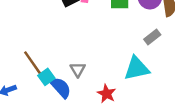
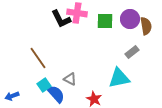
brown line: (33, 64) -> (38, 58), moved
gray triangle: (78, 70) -> (70, 79), turned -32

